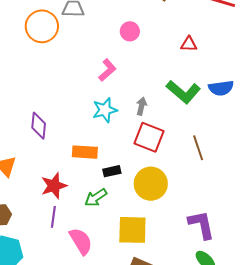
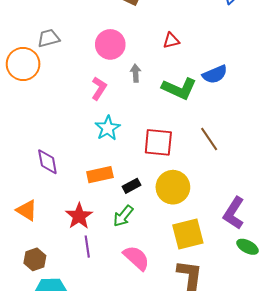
pink circle: (130, 31) -> (110, 44), size x1.5
gray arrow: (141, 106) -> (136, 73), moved
purple L-shape: (201, 225) -> (234, 213), turned -120
yellow square: (132, 230) -> (188, 234), moved
pink semicircle: (81, 241) -> (136, 258), moved

